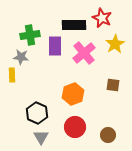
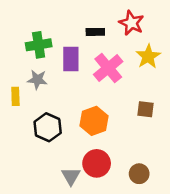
black rectangle: (74, 25) -> (95, 32), size x0.6
gray star: (21, 57) -> (37, 80), moved
black hexagon: (37, 113) -> (48, 127), moved
gray triangle: (41, 137) -> (71, 176), moved

